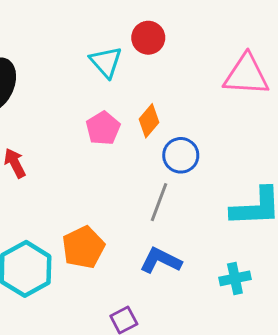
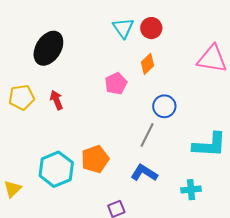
cyan triangle: (106, 62) -> (123, 28), moved
orange diamond: (149, 121) -> (148, 64), moved

